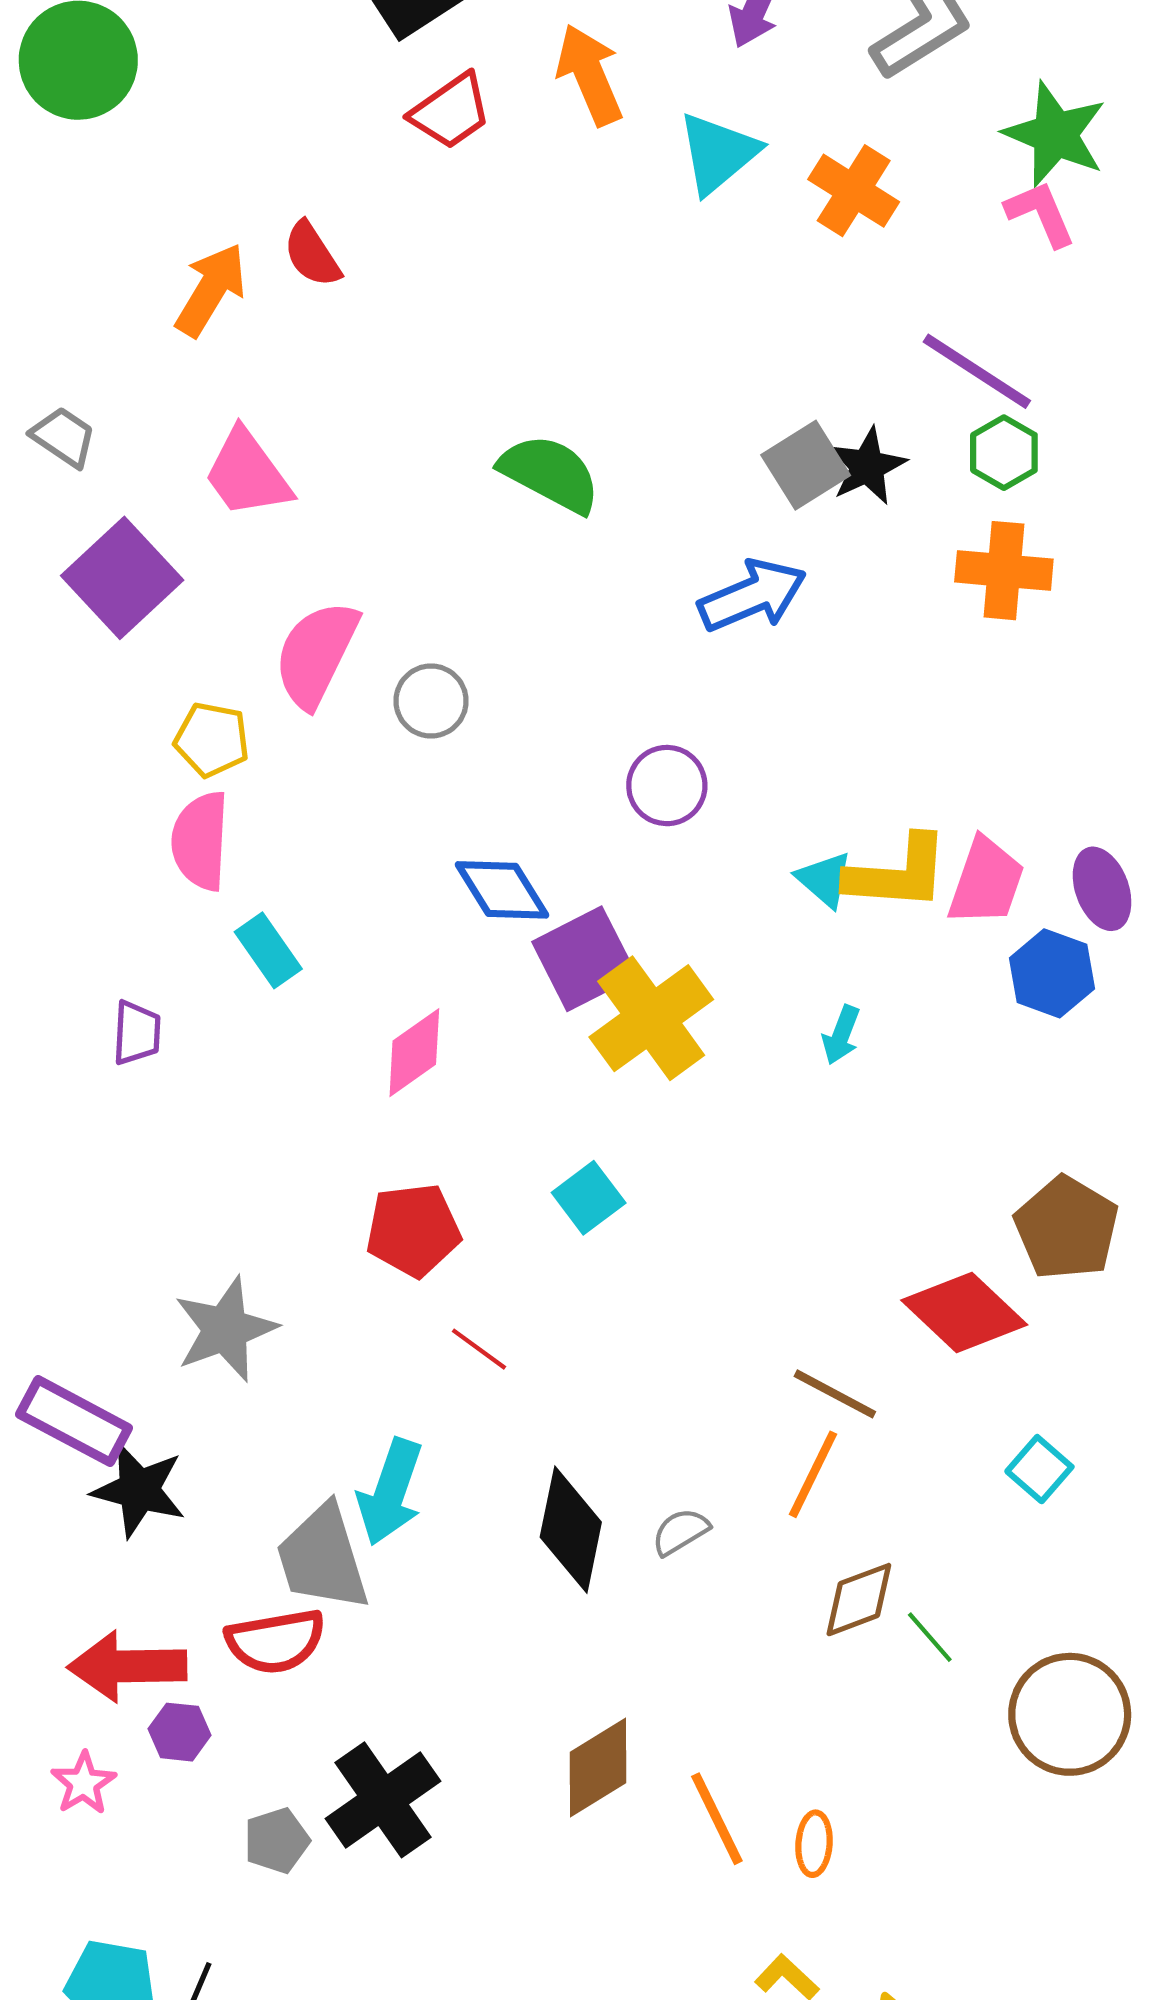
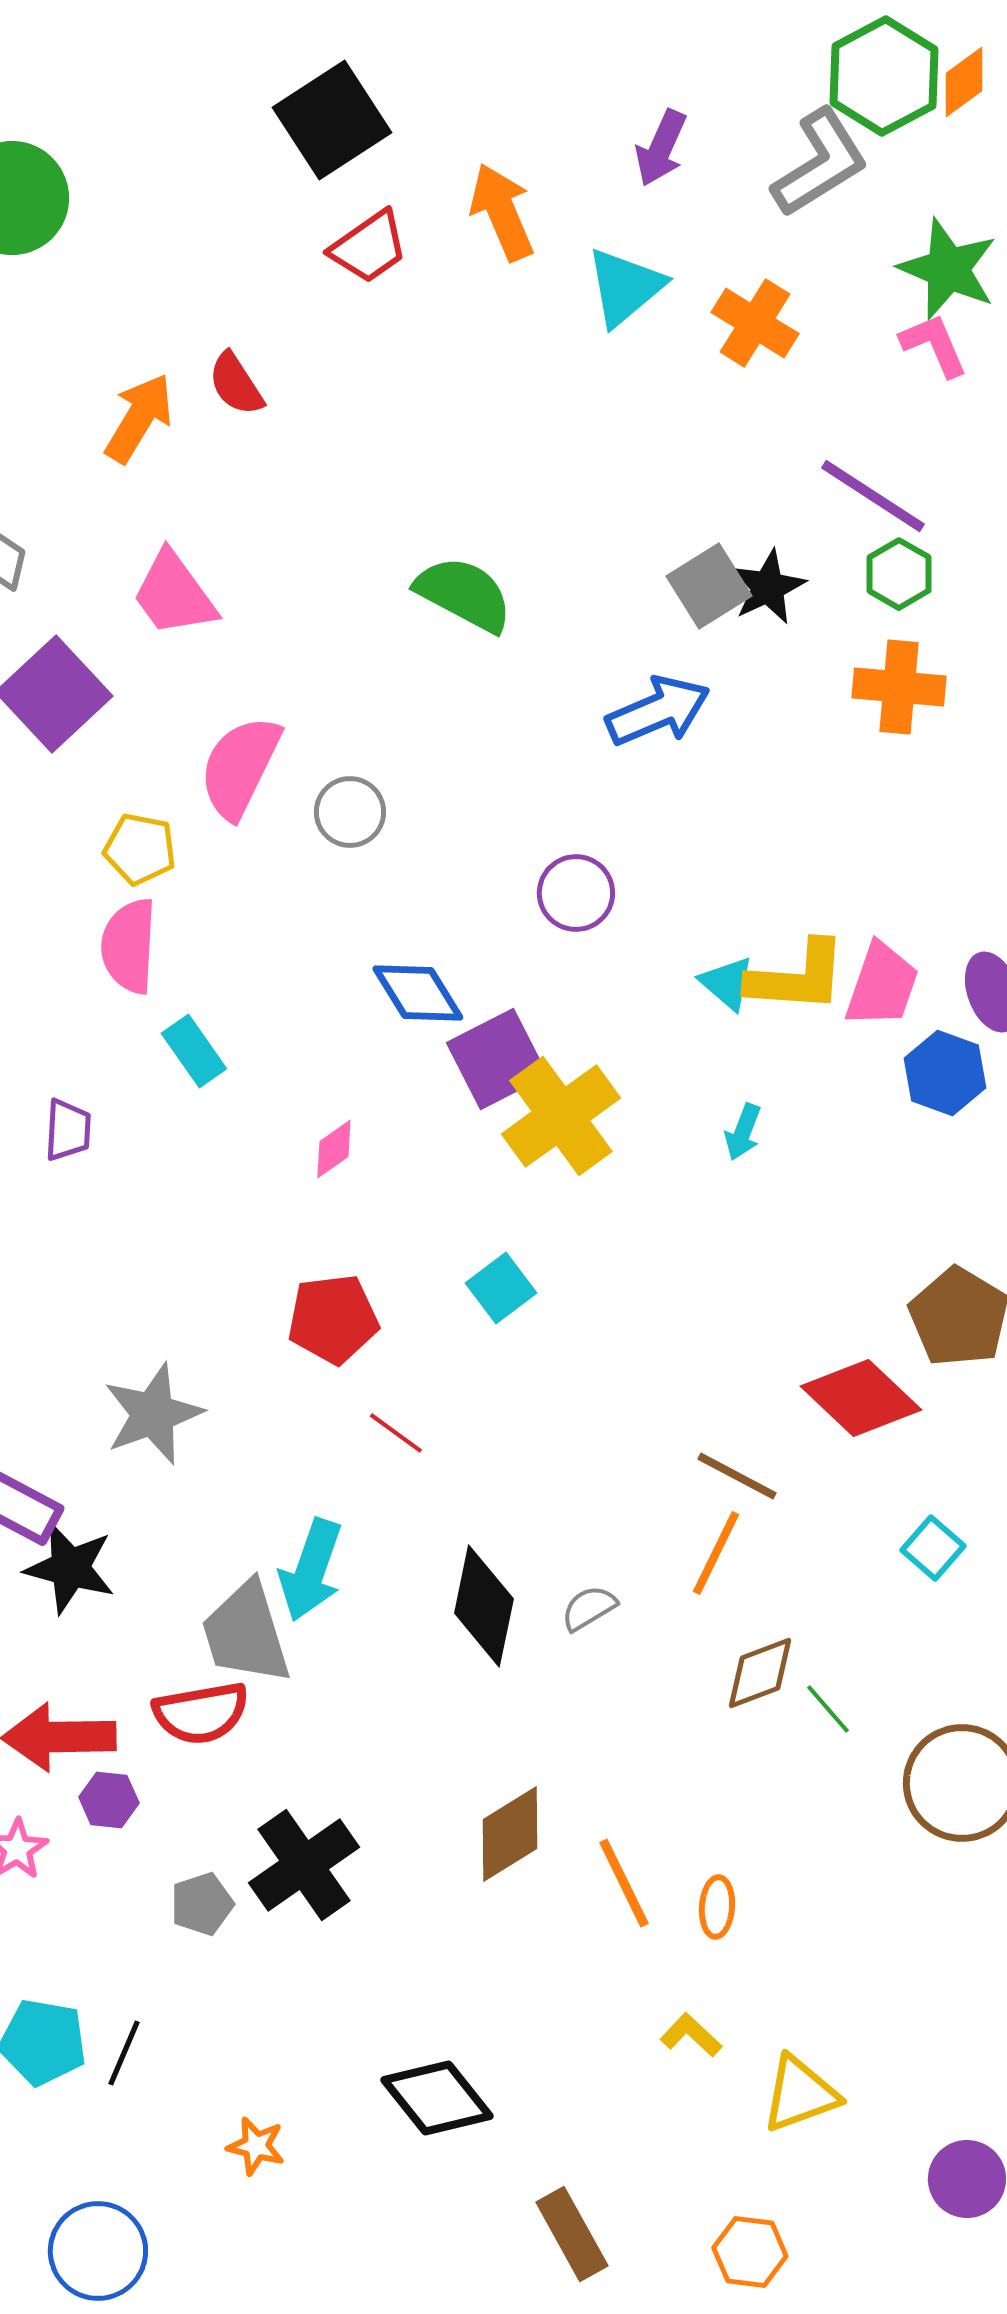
pink diamond: (414, 1053) -> (334, 1149), size x0.7

